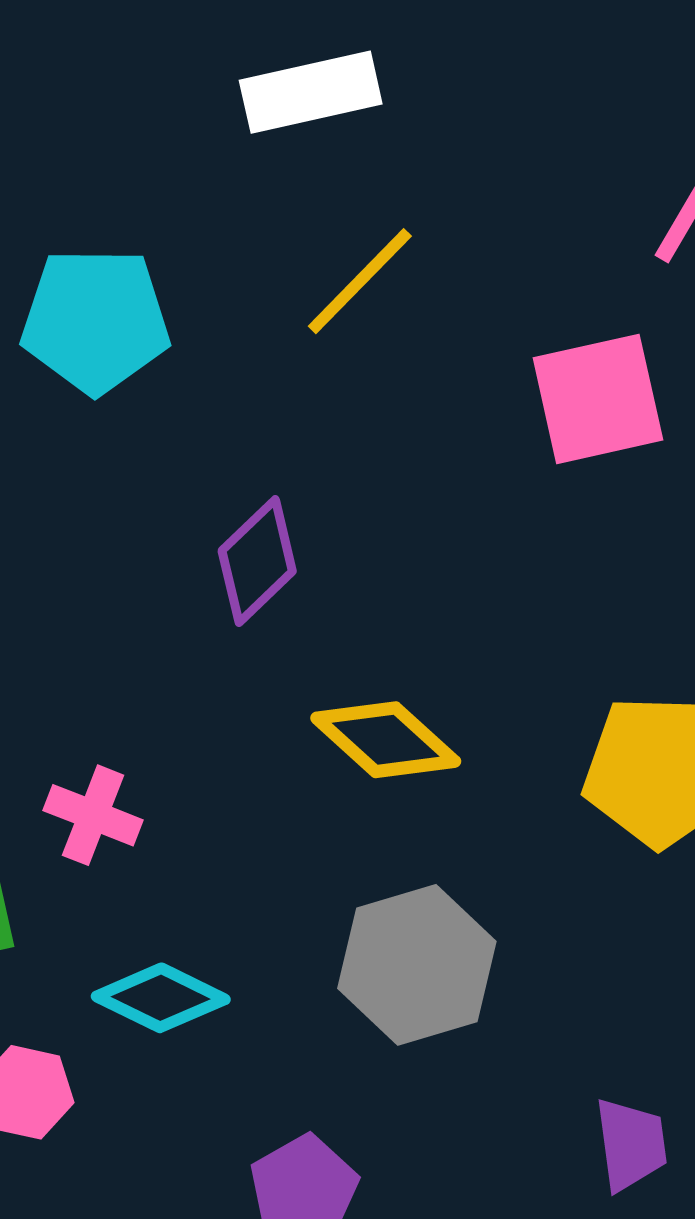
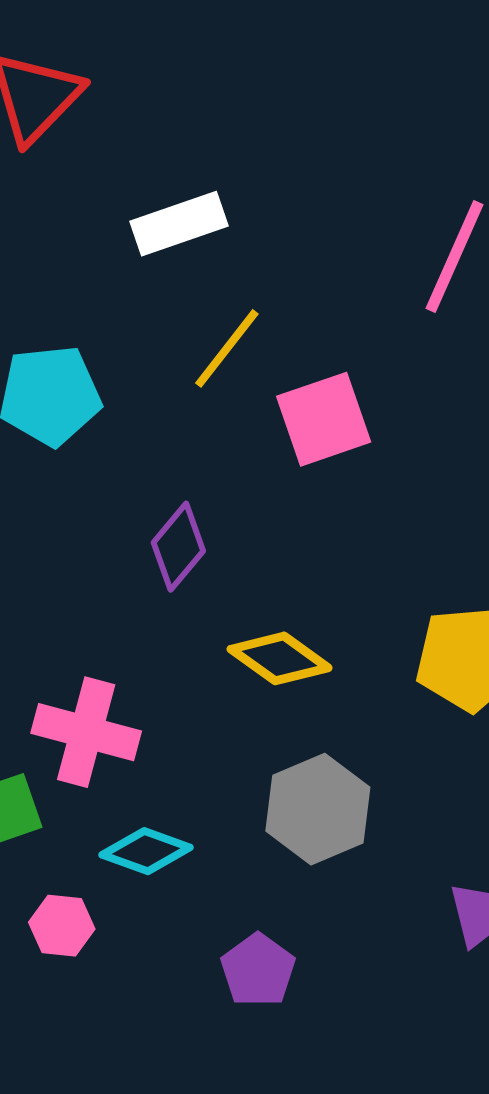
pink square: (598, 399) -> (324, 419), moved
pink cross: (93, 815) -> (86, 732), size x1.6

